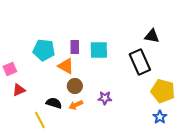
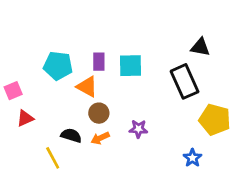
blue star: (160, 117) -> (192, 158), moved

